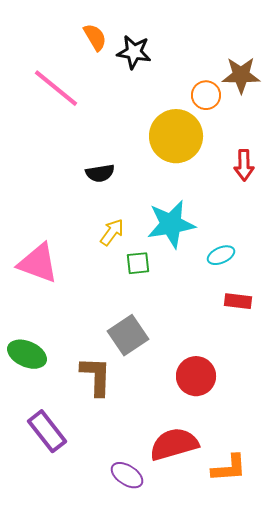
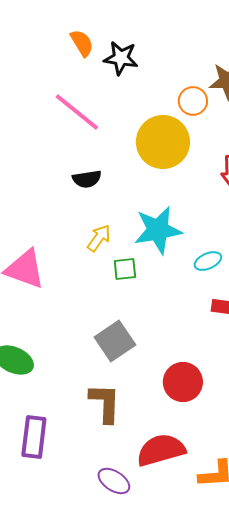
pink line: (56, 88) -> (77, 112), moved
brown L-shape: (96, 376) -> (105, 403), moved
purple rectangle: (47, 431) -> (34, 437), turned 45

